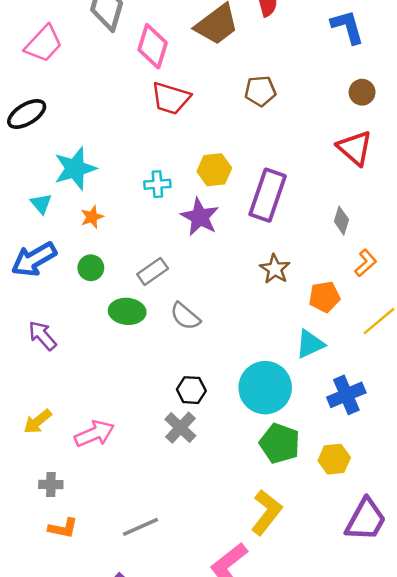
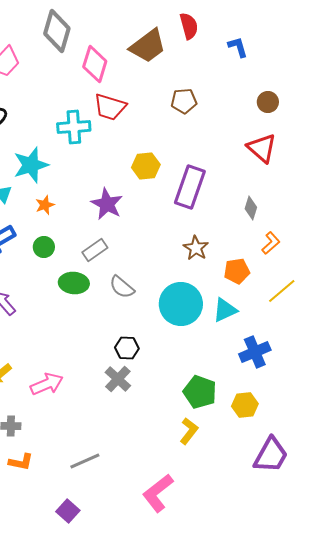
blue L-shape: (348, 27) -> (238, 47), moved, size x0.7
cyan cross: (157, 184) -> (74, 127), moved, size x1.5
purple star: (200, 217) -> (107, 204), moved
cyan circle: (265, 388) -> (181, 304), moved
yellow L-shape: (266, 512) -> (189, 431), moved, size x0.7

